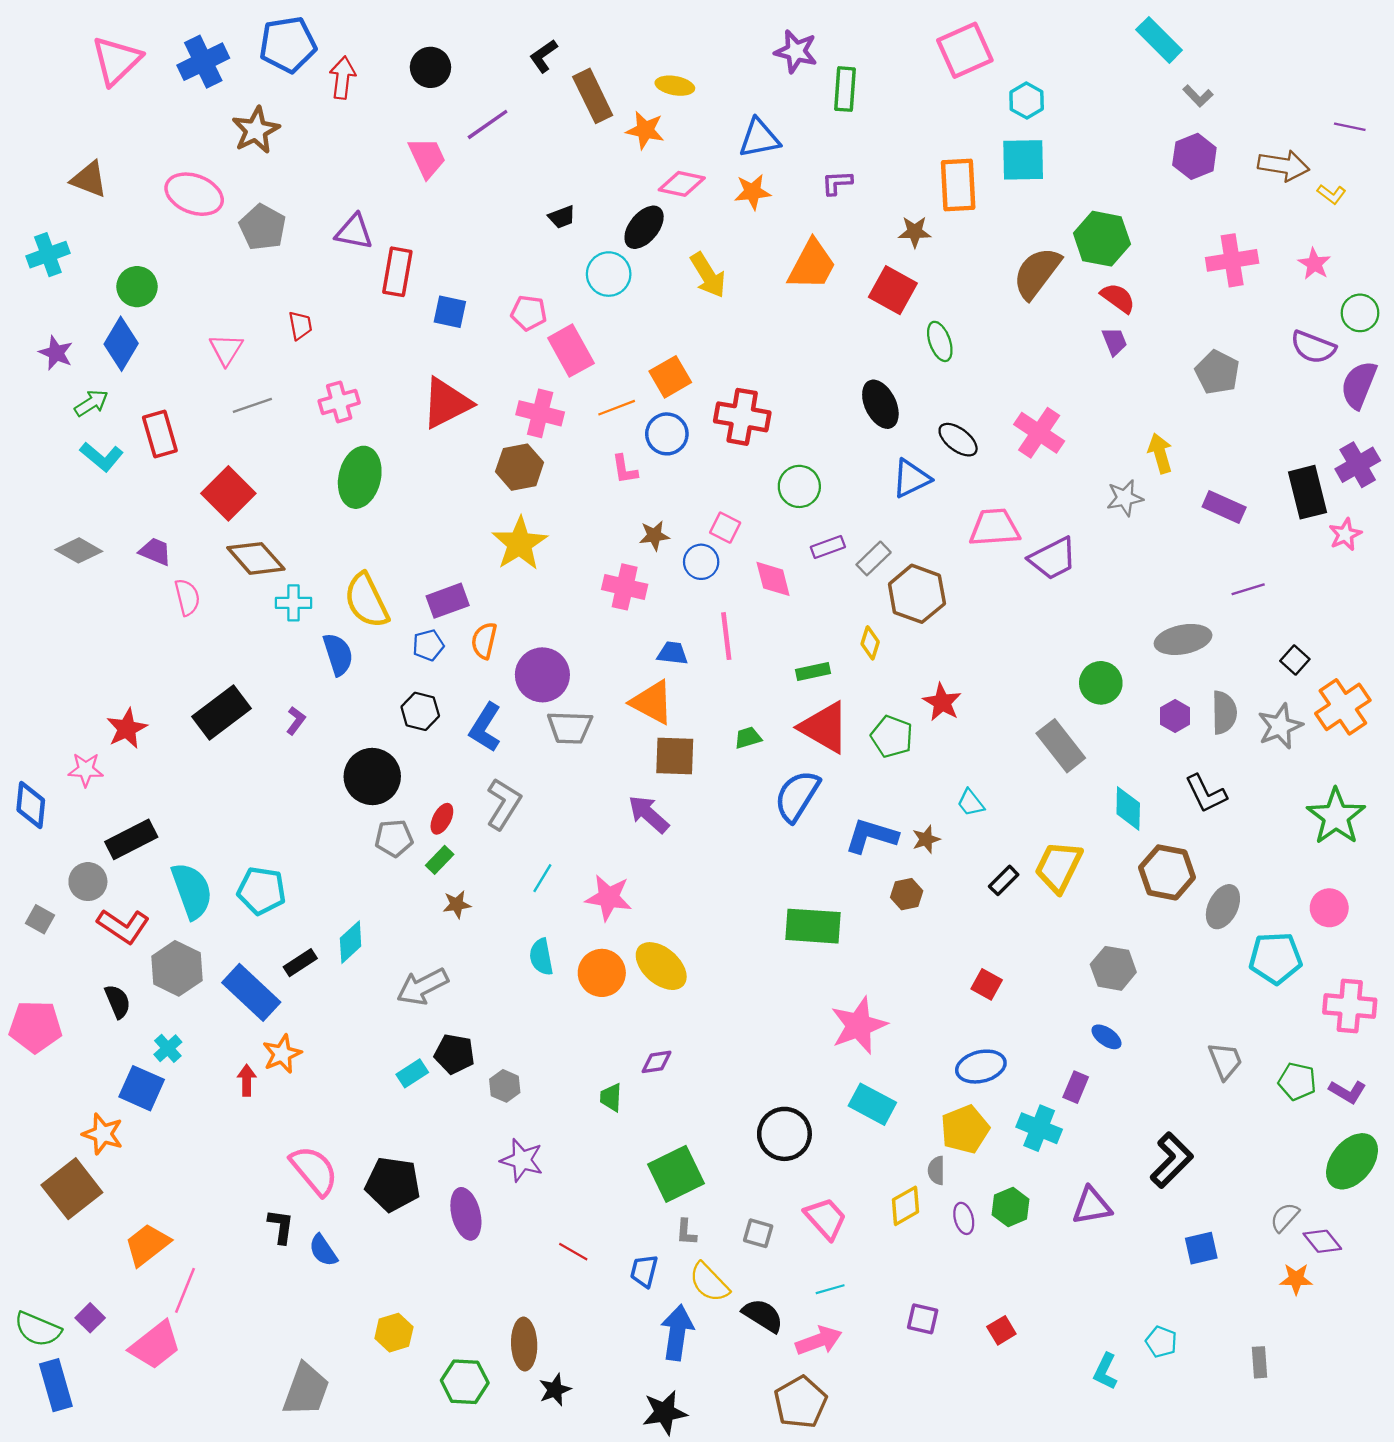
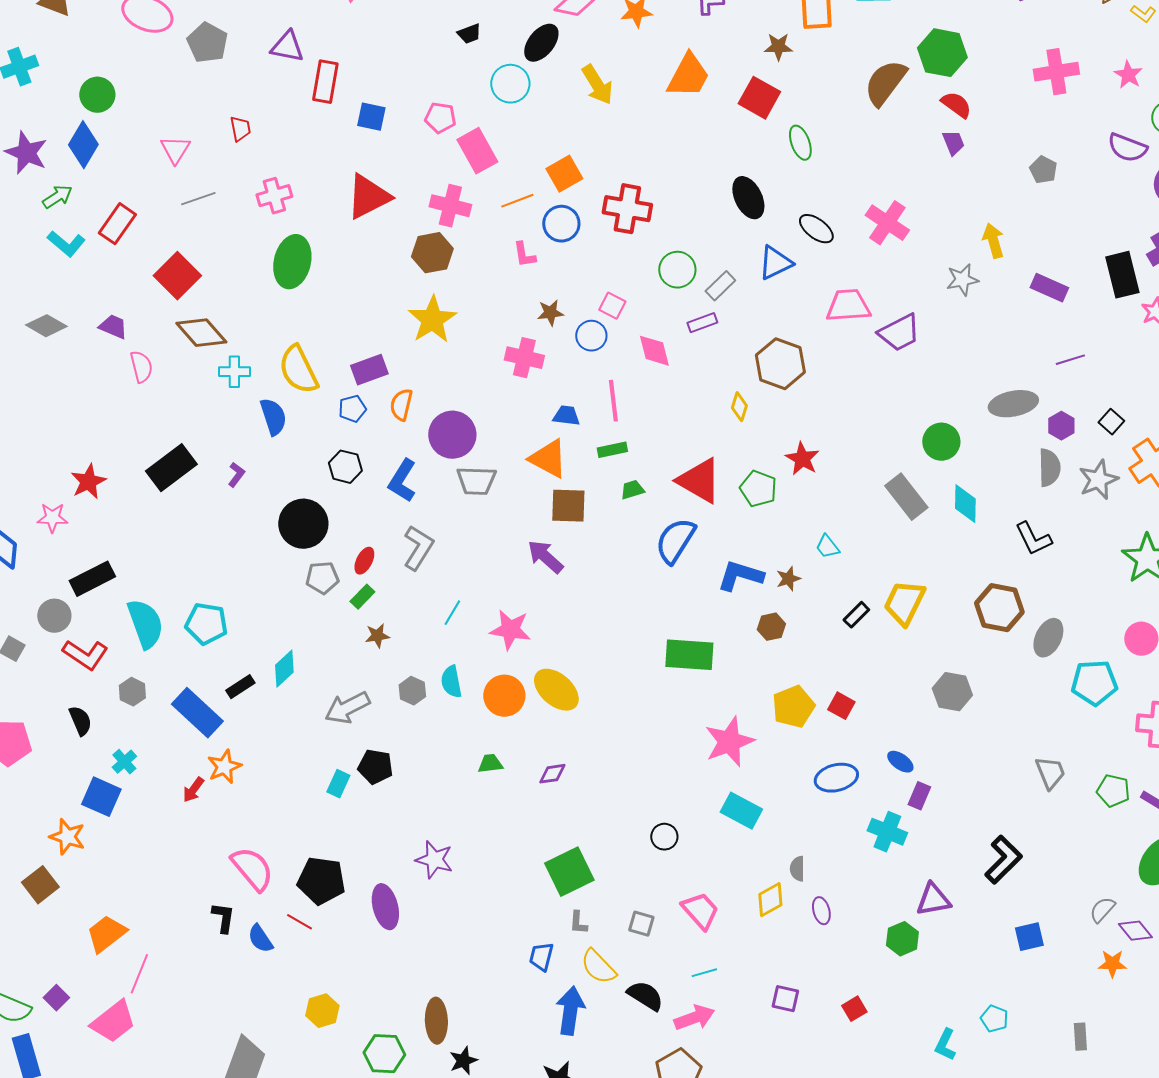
purple star: (56, 353) -> (26, 153), size x1.4
gray pentagon: (1217, 372) -> (1043, 170), size x0.7
red rectangle: (160, 434) -> (117, 224), turned 51
gray rectangle: (874, 558) -> (720, 286), moved
green rectangle: (813, 671) -> (612, 450), moved
purple hexagon: (1175, 716) -> (1061, 426), moved
cyan diamond: (1128, 808) -> (965, 504), moved
gray hexagon: (177, 968) -> (132, 692), size x0.6
blue ellipse: (1106, 1037) -> (900, 762), moved
cyan rectangle: (412, 1073) -> (338, 784), turned -32
red arrow: (247, 1080) -> (193, 790), turned -144
gray hexagon: (505, 1086) -> (412, 691), moved
green trapezoid: (611, 1097) -> (490, 764), moved, turned 80
yellow pentagon: (965, 1129) -> (793, 707), moved
black circle: (784, 1134) -> (664, 837), size x0.6
brown square: (72, 1189) -> (40, 885), size x0.7
green hexagon: (1011, 1207) -> (902, 939), moved
red line: (573, 1252) -> (299, 922), moved

